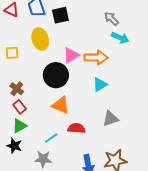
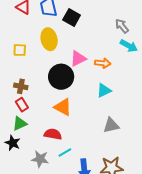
black square: (60, 15) -> (72, 17), turned 36
orange arrow: (96, 57) -> (103, 63), size x0.7
brown cross: (17, 89) -> (21, 86), turned -32
red semicircle: (76, 128) -> (53, 134), moved
cyan line: (51, 138) -> (65, 153), moved

